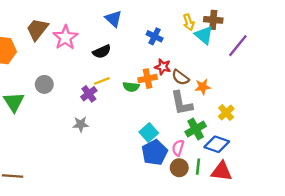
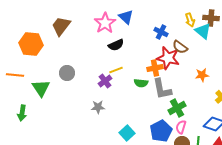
pink star: (65, 37) -> (105, 23), moved
red star: (163, 67) -> (168, 58), size x1.6
brown semicircle: (180, 77) -> (180, 47), moved
green semicircle: (131, 87) -> (141, 83), moved
gray L-shape: (182, 103) -> (162, 89), moved
green cross: (196, 129) -> (177, 108), moved
cyan square: (149, 133) -> (127, 133), moved

